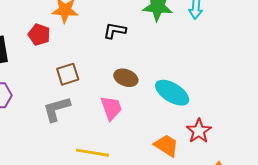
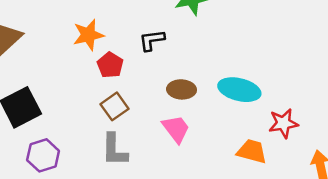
red pentagon: (39, 35) -> (110, 65), moved, turned 30
gray L-shape: (57, 109) -> (114, 150), turned -56
red star: (199, 131) -> (283, 123), turned -30

